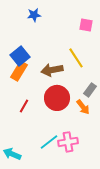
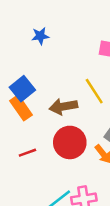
orange rectangle: (19, 71) -> (21, 108), turned -66
red line: (24, 106) -> (27, 153), turned 40

